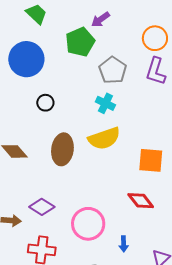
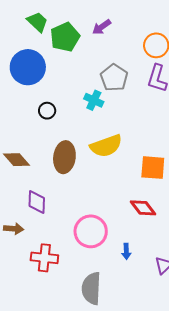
green pentagon: (80, 42) -> (65, 37), moved
cyan cross: (105, 103) -> (94, 100), moved
purple diamond: (42, 207) -> (37, 202), moved, turned 60

